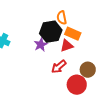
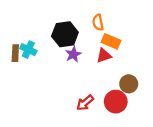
black hexagon: (51, 32) -> (65, 34), moved
red arrow: (59, 67) -> (85, 103), moved

